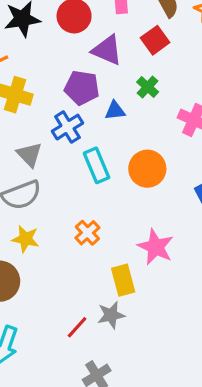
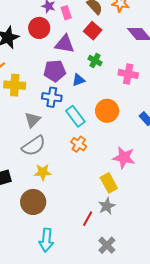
blue cross: (67, 127) -> (52, 97), turned -36
gray triangle: (29, 155) -> (33, 120), turned 42
orange cross: (87, 233) -> (79, 144), moved

